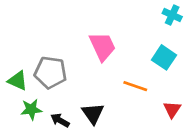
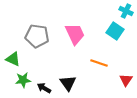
cyan square: (164, 57) -> (115, 31), moved
gray pentagon: (50, 72) -> (37, 36), moved

